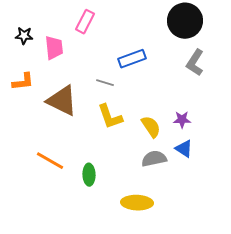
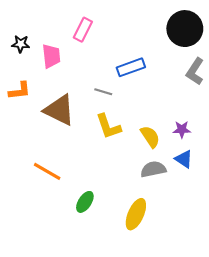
green ellipse: (89, 175) -> (85, 202), moved, turned 35
yellow ellipse: (137, 203) -> (136, 214), turned -68

